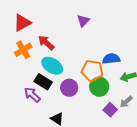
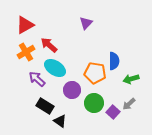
blue semicircle: (111, 59) -> (114, 61), turned 96
black rectangle: (43, 82) -> (45, 106), moved
green circle: (99, 87) -> (94, 103), moved
purple arrow: (32, 95) -> (37, 79), moved

